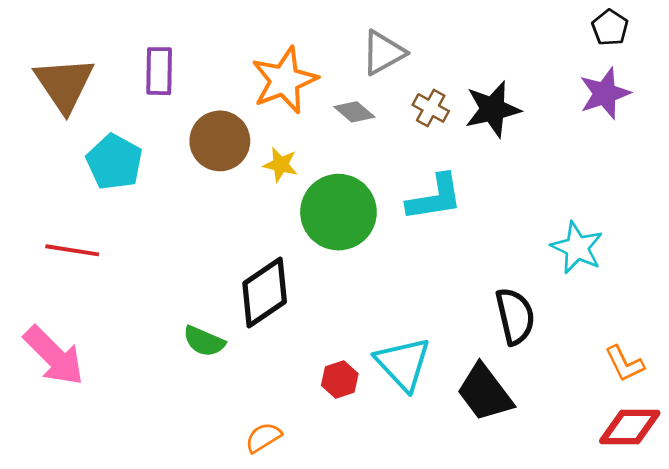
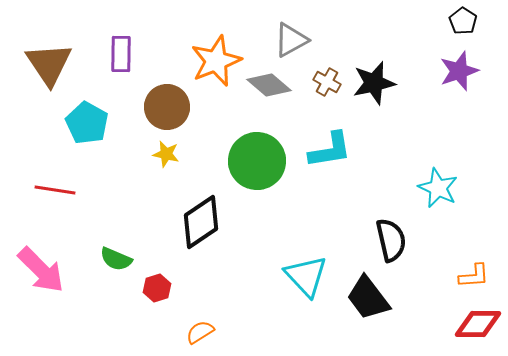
gray diamond: (354, 112) -> (269, 85), size x1.4
yellow star: (280, 165) -> (166, 154), moved
green semicircle: (204, 341) -> (116, 259), moved
orange L-shape: (624, 364) -> (474, 276), turned -68
red hexagon: (340, 379) -> (157, 288), moved

